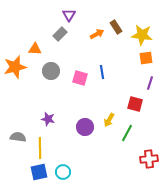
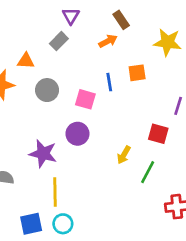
brown rectangle: (116, 27) -> (121, 20), moved
orange square: (146, 58) -> (137, 73), moved
blue line: (102, 72) -> (109, 82), moved
purple star: (48, 119) -> (43, 154), size x1.5
purple circle: (85, 127) -> (77, 134), moved
yellow line: (40, 148) -> (55, 192), moved

